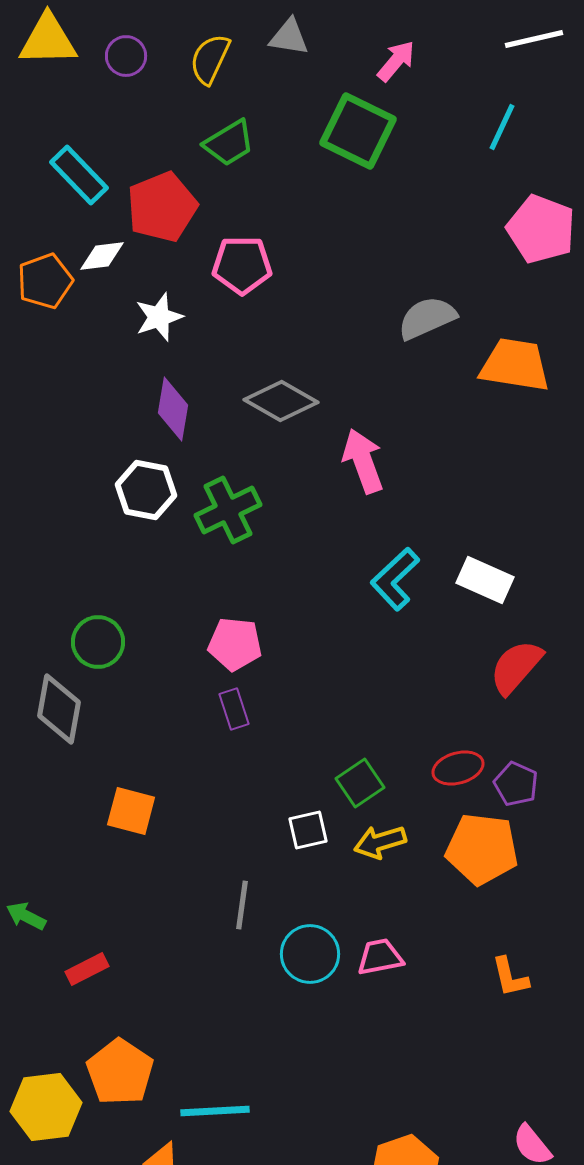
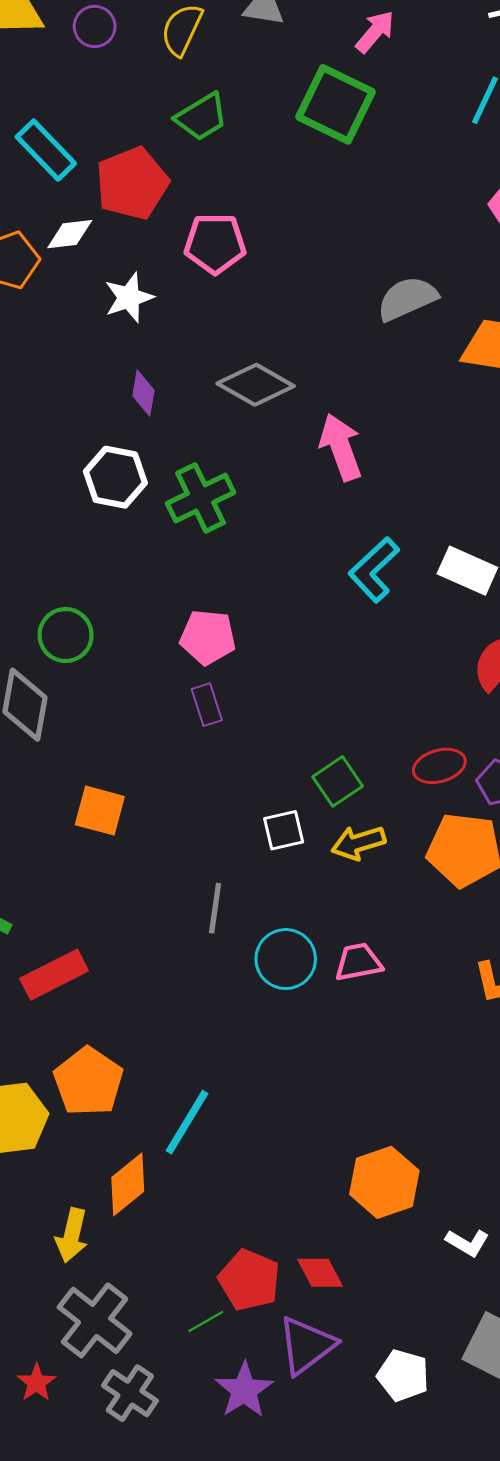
purple diamond: (173, 409) -> (143, 393), size x0.7
red rectangle: (87, 969) -> (54, 975), size x1.5
cyan line: (215, 1111) -> (187, 1122), turned -56

